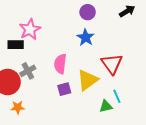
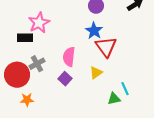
red triangle: (112, 64) -> (106, 47), moved
yellow triangle: (88, 80) -> (96, 73), size x0.6
purple square: (64, 89) -> (65, 79), moved, turned -32

